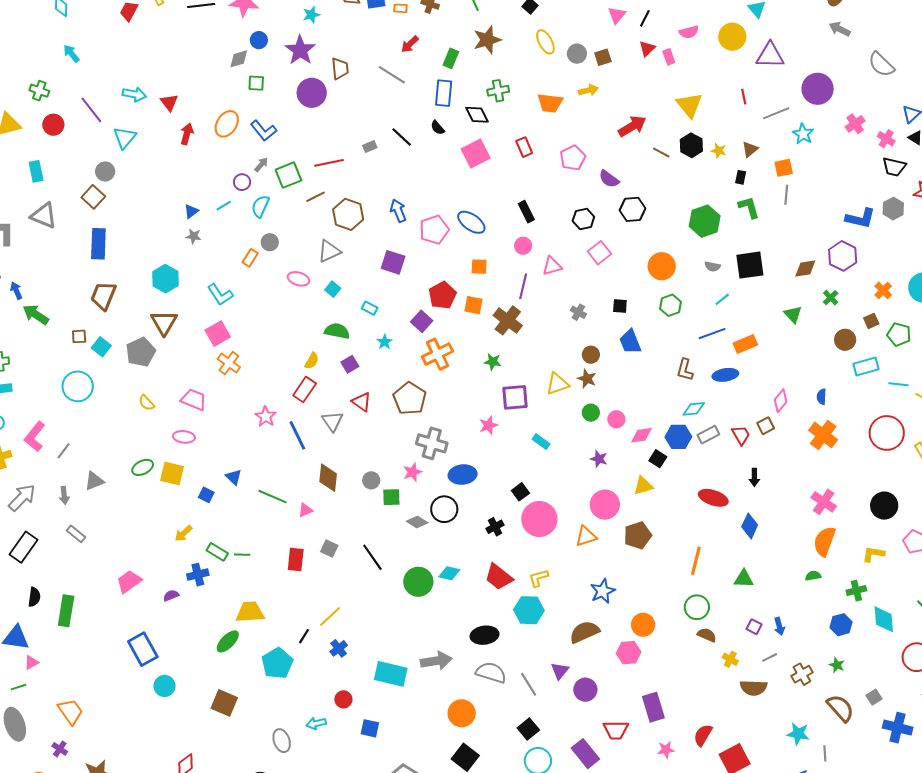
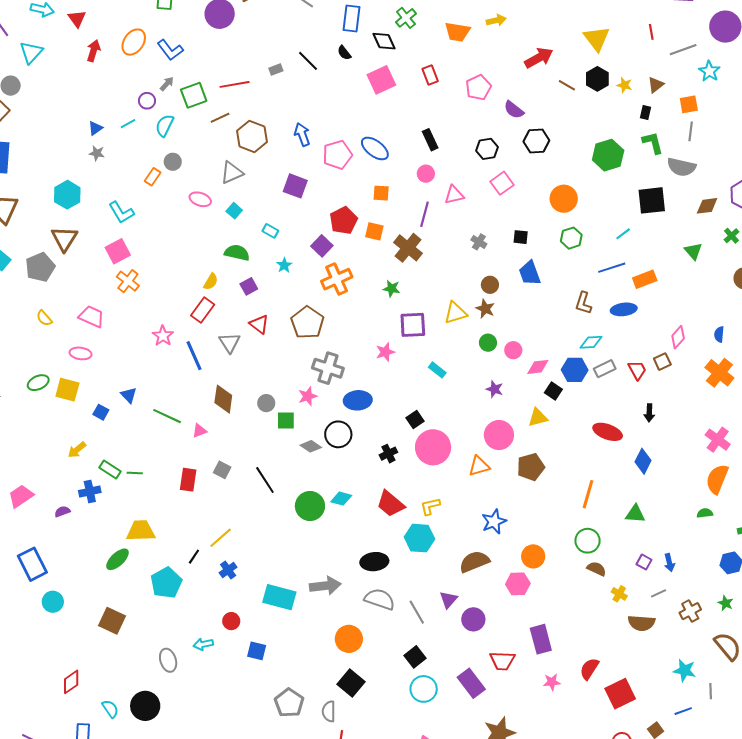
green cross: (498, 91) -> (406, 18), turned -30
gray semicircle: (713, 266) -> (681, 167), moved, size x1.8

